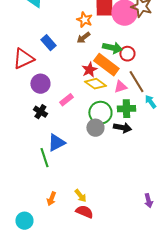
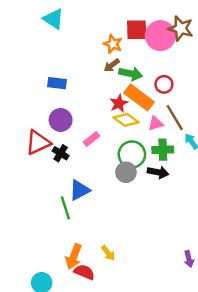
blue rectangle: (48, 43) -> (57, 83), moved, turned -42
green arrow: (112, 48) -> (131, 74), moved
red triangle: (23, 59) -> (38, 143), moved
orange arrow: (51, 199) -> (74, 257), size x1.5
red semicircle: (84, 212) -> (84, 272), moved

